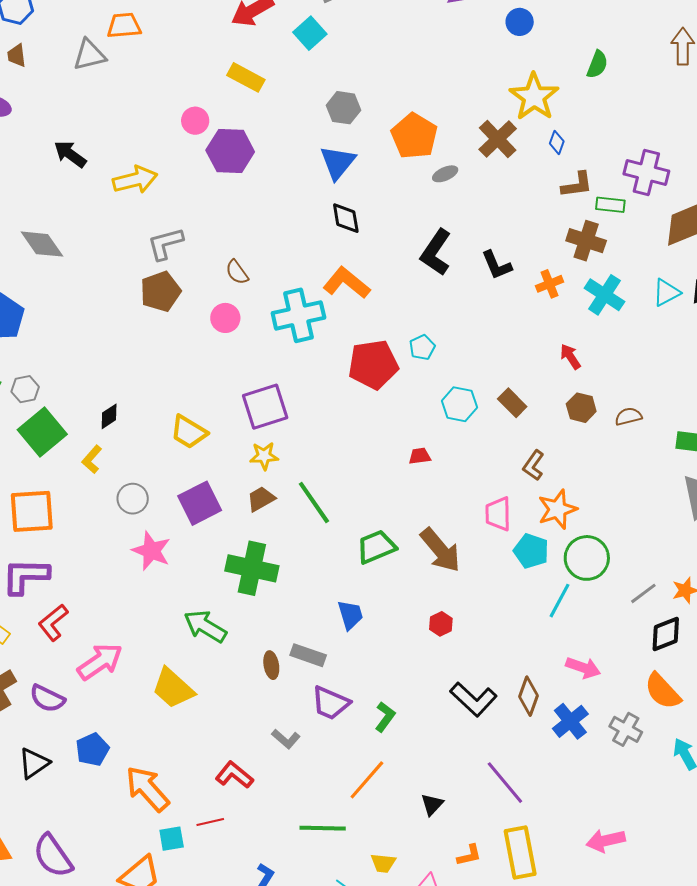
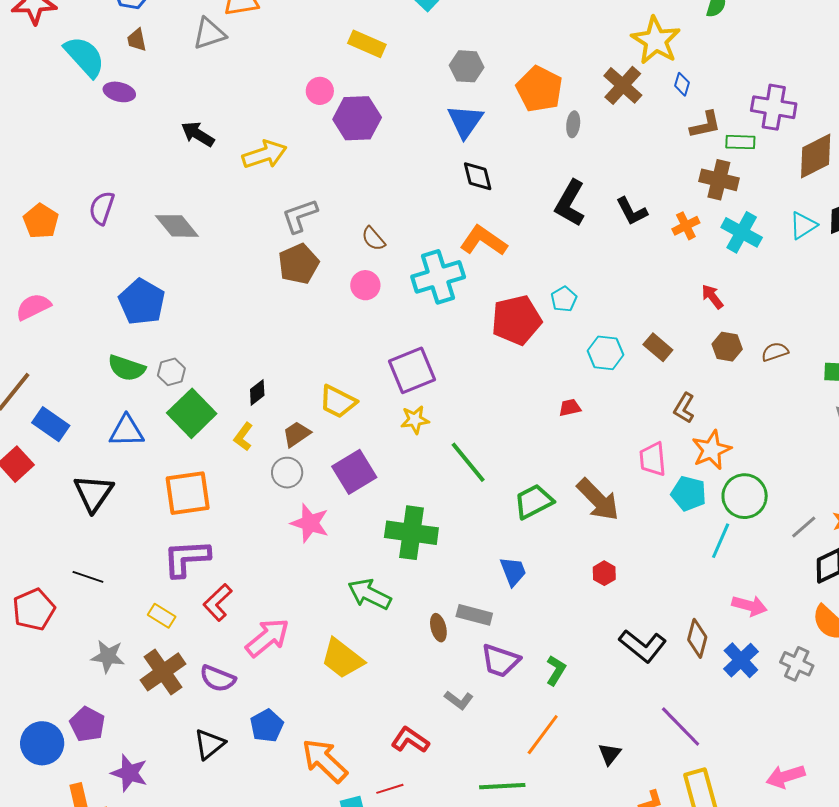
gray ellipse: (445, 174) -> (573, 124), turned -55
brown trapezoid: (261, 499) -> (297, 434), moved

